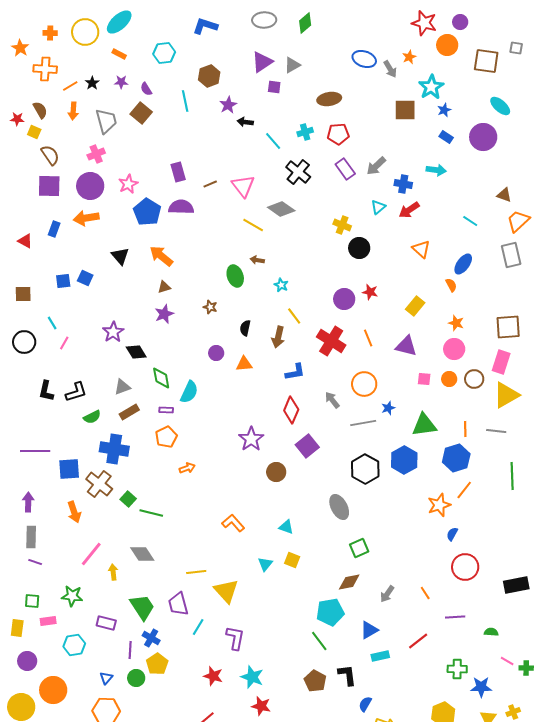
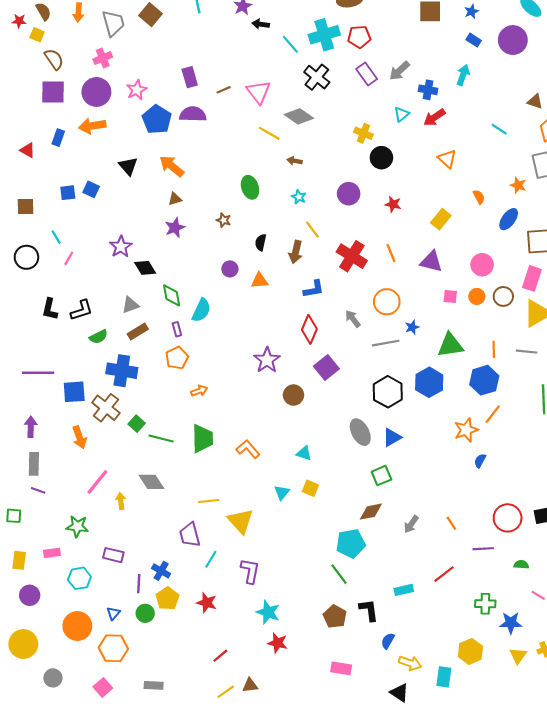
cyan cross: (305, 132) -> (324, 35), size x1.8
cyan arrow: (436, 170) -> (463, 75), turned -78
brown arrow: (257, 260) -> (295, 161), moved
blue ellipse: (463, 264) -> (509, 219), moved
purple circle: (344, 299) -> (349, 194), moved
orange star: (456, 323) -> (518, 185), moved
purple rectangle: (166, 410) -> (177, 329), turned 72
red circle: (465, 567) -> (508, 518), moved
green square: (32, 601) -> (14, 516), moved
green trapezoid: (142, 607) -> (202, 438), moved, turned 32
blue triangle: (369, 630) -> (392, 437), moved
red star: (213, 676) -> (207, 603), moved
orange circle: (53, 690) -> (77, 626), moved

